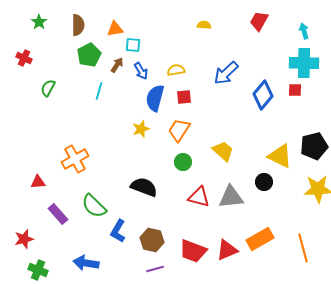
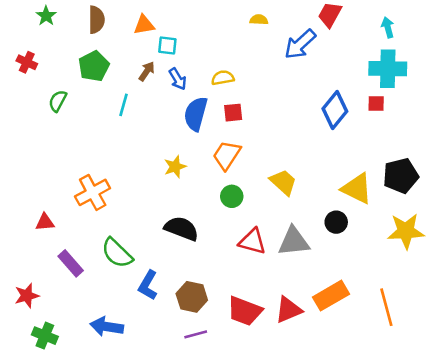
green pentagon: (89, 55) -> (94, 66), moved
blue arrow: (226, 73) -> (300, 44), moved
yellow star: (141, 129) -> (175, 167), moved

